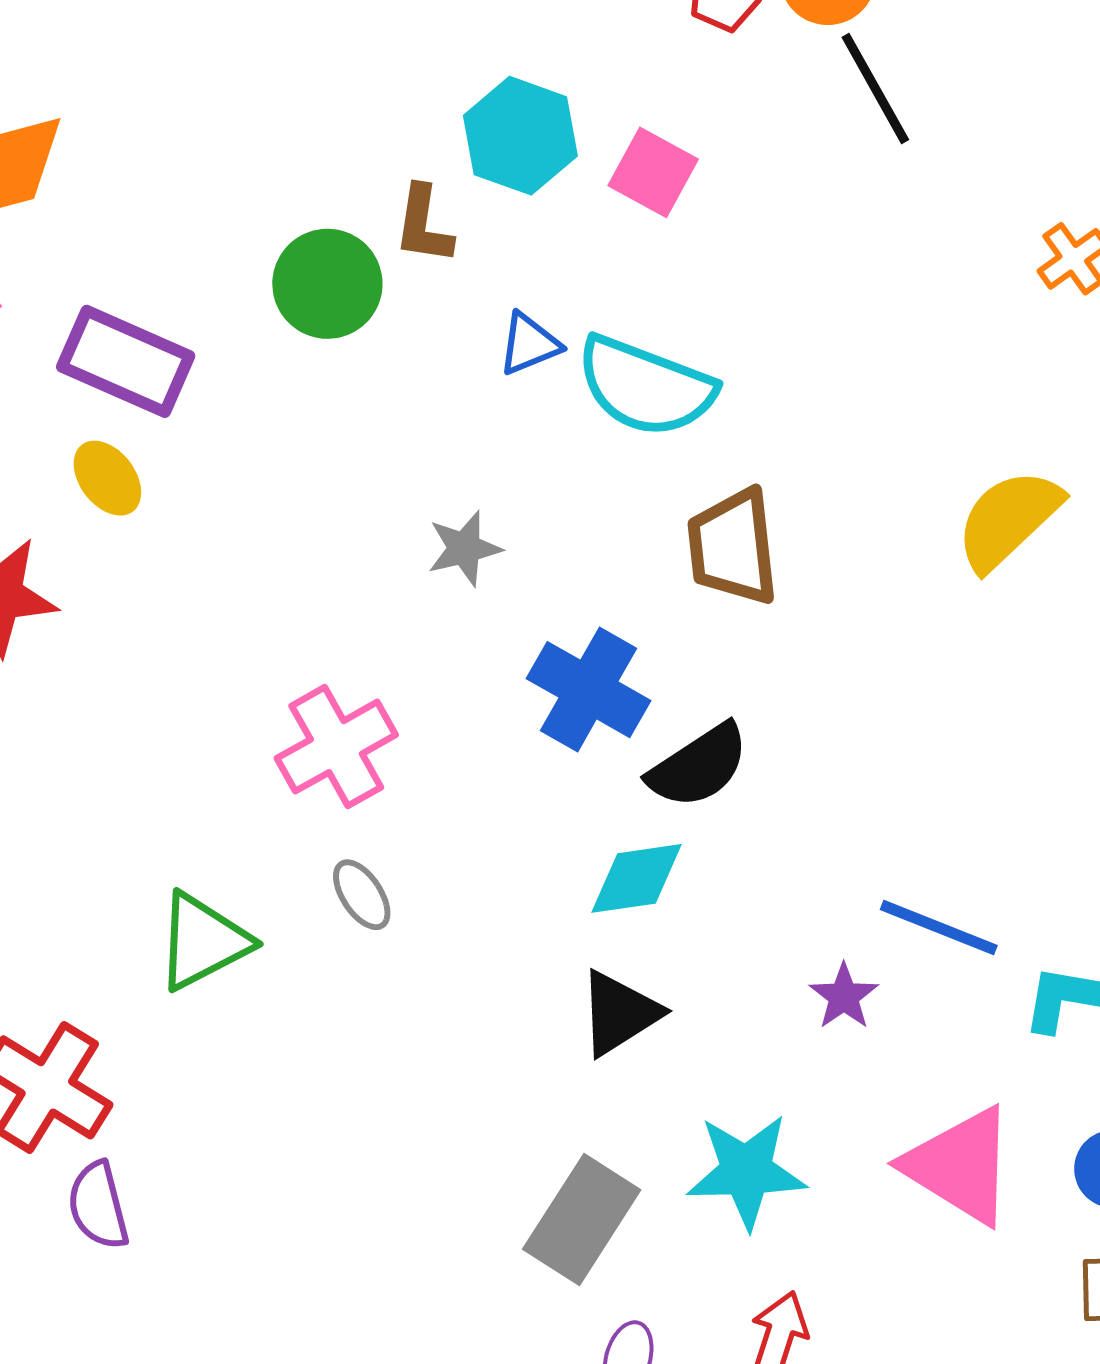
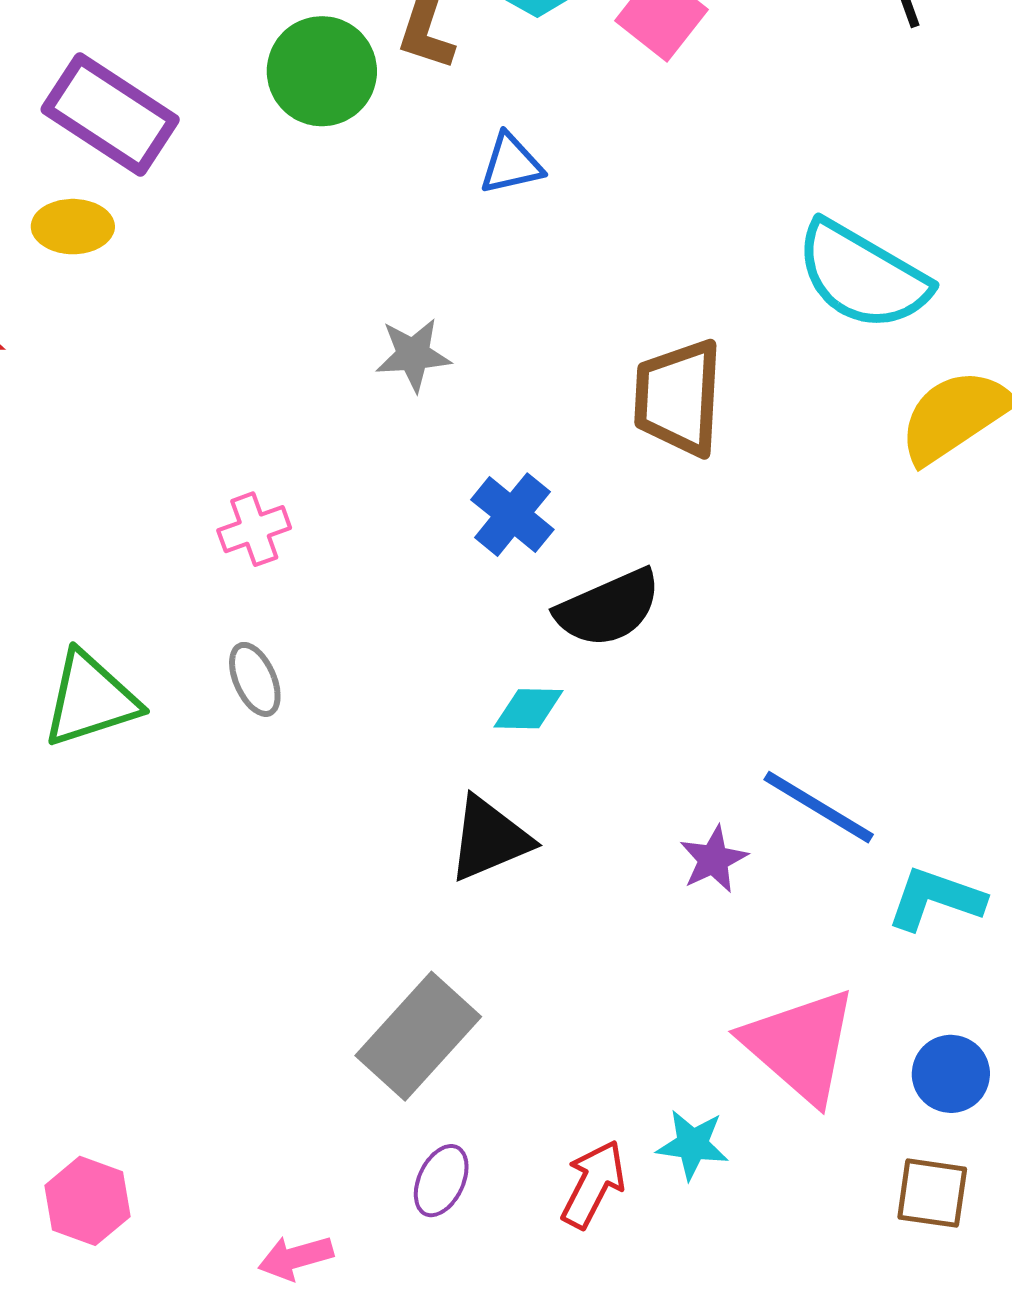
cyan semicircle: (646, 386) -> (862, 276), moved
yellow ellipse: (107, 478) -> (73, 227), turned -62
blue cross: (589, 690) -> (512, 515), size x0.7
pink cross: (336, 747) -> (254, 529), size x0.6
cyan diamond: (637, 878) -> (529, 709), size x0.7
cyan star: (746, 1171) -> (693, 1145), moved, size x0.6

